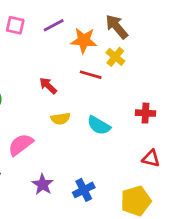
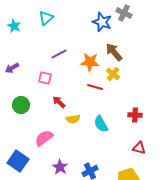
pink square: (15, 25) -> (45, 78), moved
purple line: (54, 25) -> (59, 54), moved
red arrow: (48, 86) -> (59, 102), moved
cyan semicircle: (99, 125) -> (101, 124), turned 30

